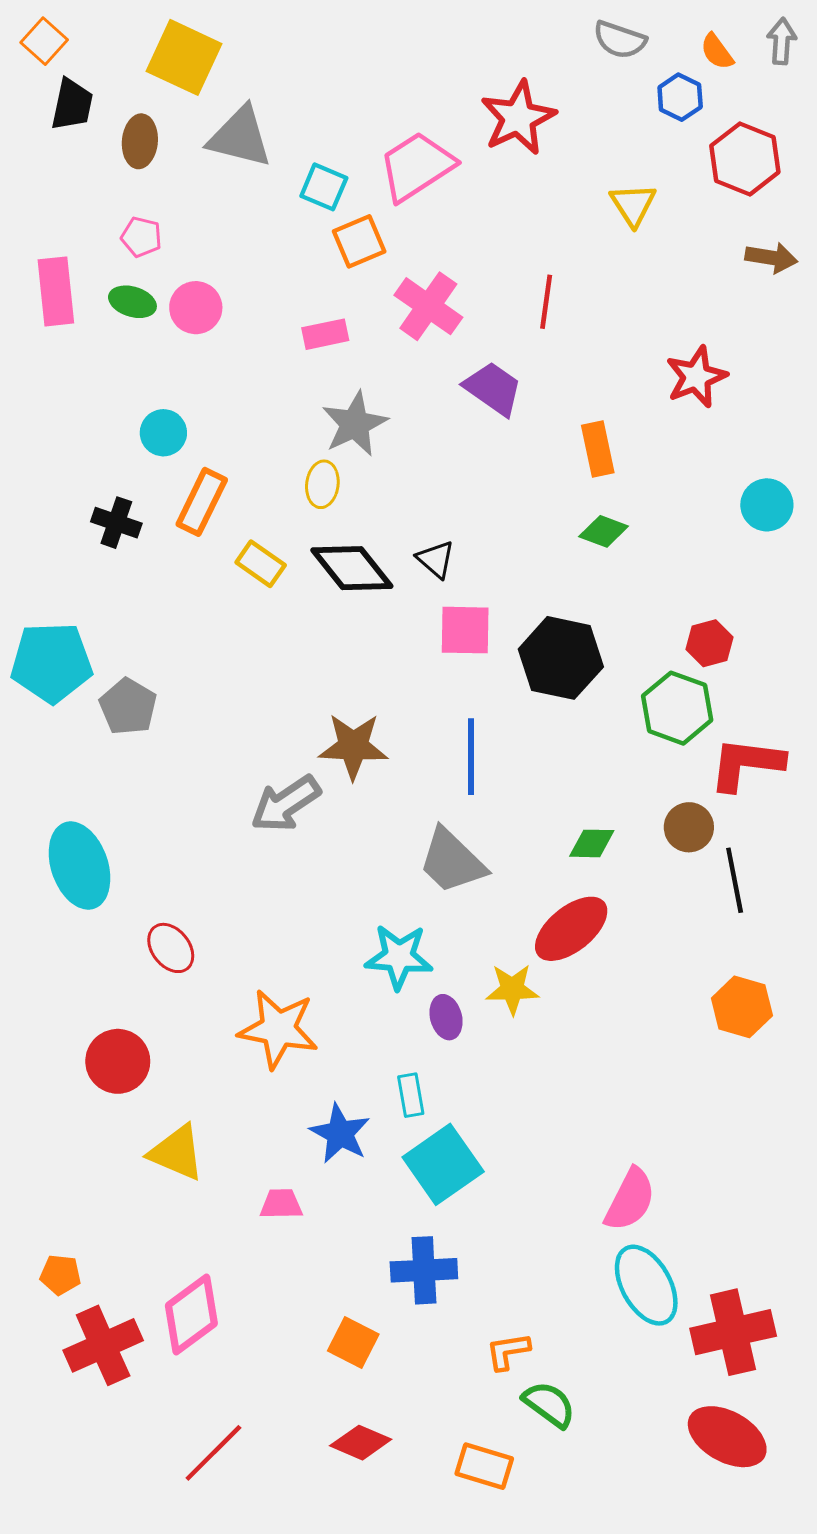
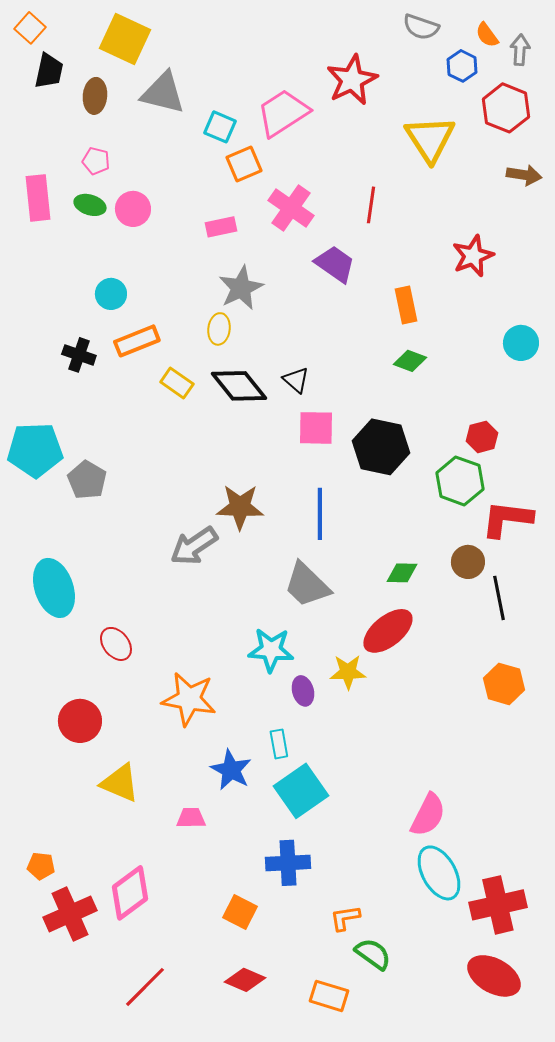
gray arrow: (782, 41) -> (520, 50), moved
yellow triangle: (633, 205) -> (430, 139), size x1.6
orange rectangle: (202, 502) -> (137, 341), turned 42

